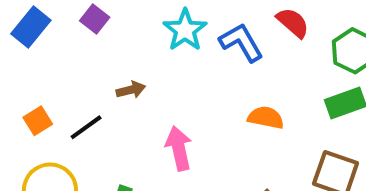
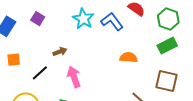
orange square: (38, 121) -> (14, 60), moved, turned 32
pink arrow: (179, 148) -> (74, 77), moved

